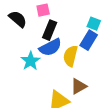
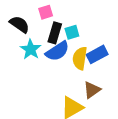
cyan square: (94, 24) -> (72, 32), moved, turned -32
blue rectangle: (89, 40) -> (97, 54), moved, turned 36
cyan star: (31, 61) -> (31, 49), moved

